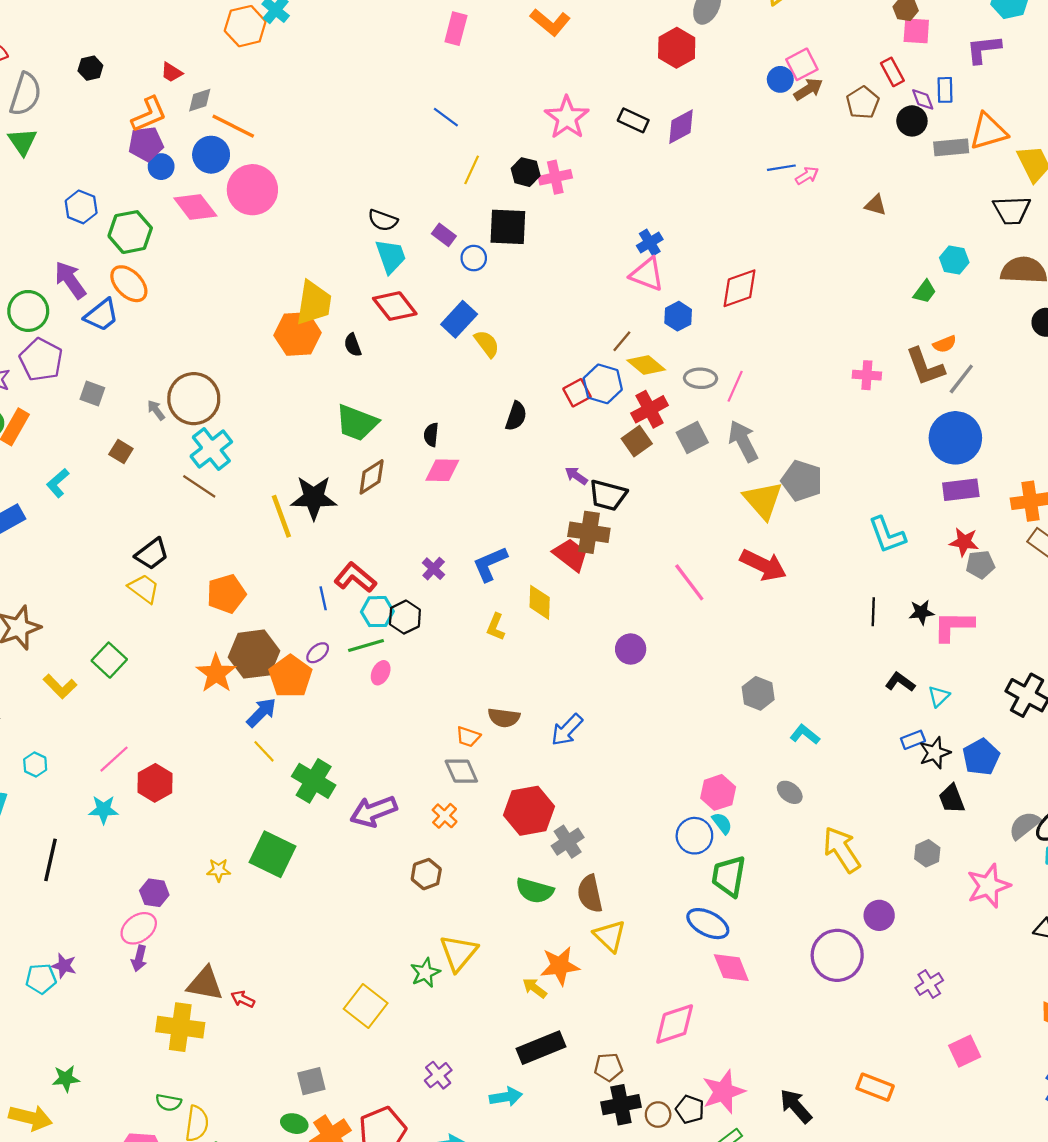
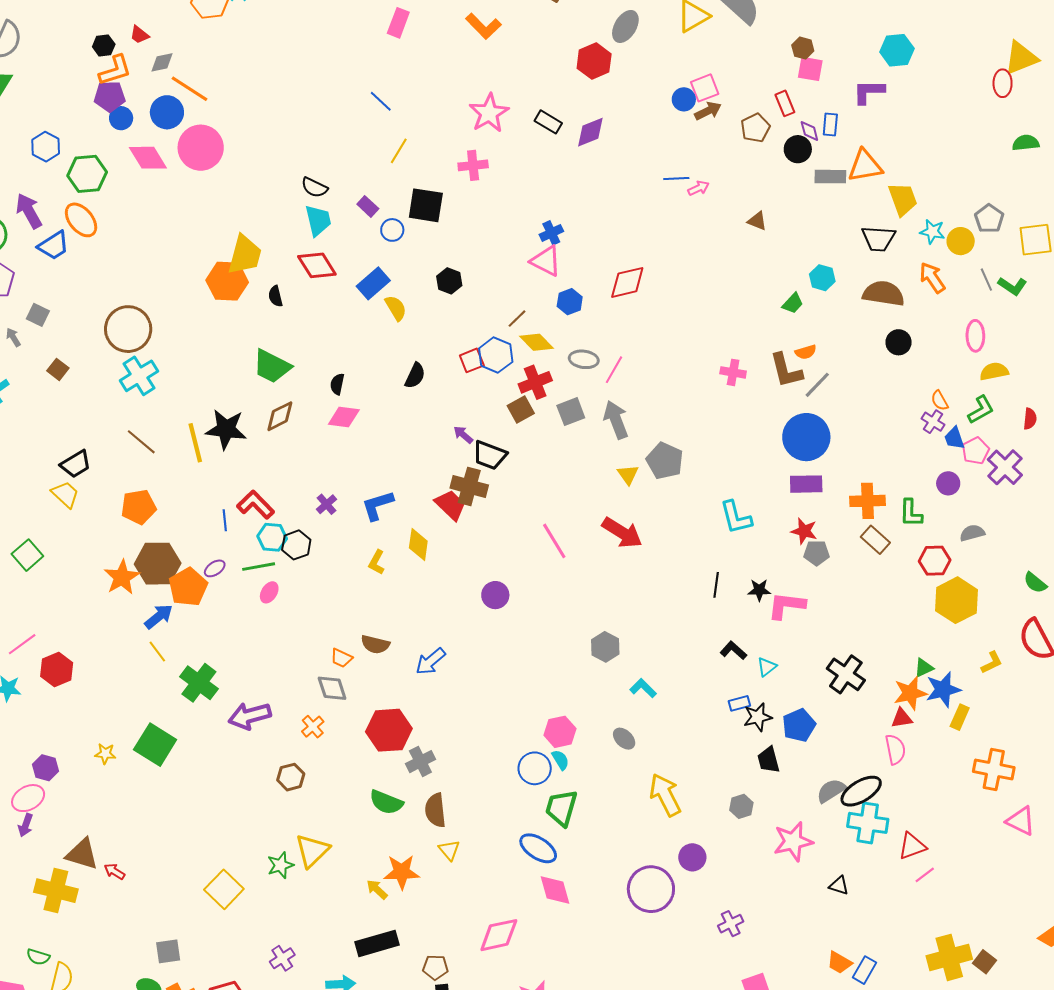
black hexagon: (90, 68) -> (104, 45), moved
black hexagon: (526, 172) -> (449, 281), moved
gray arrow: (156, 410) -> (13, 337), moved
brown line: (199, 486) -> (141, 442), moved
yellow triangle: (763, 500) -> (628, 474), size x0.6
yellow triangle: (610, 936) -> (449, 850), size x0.7

